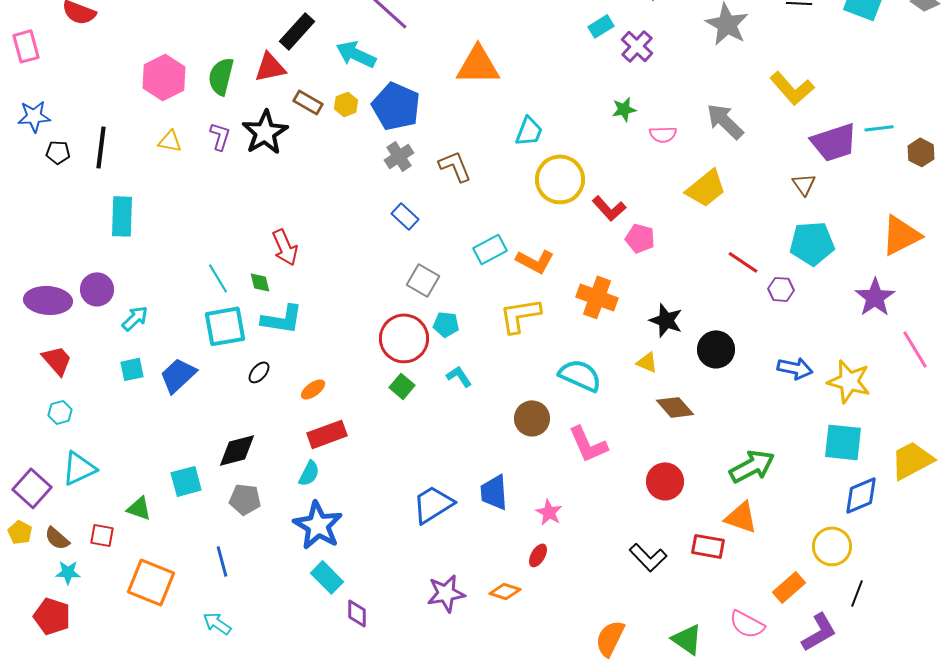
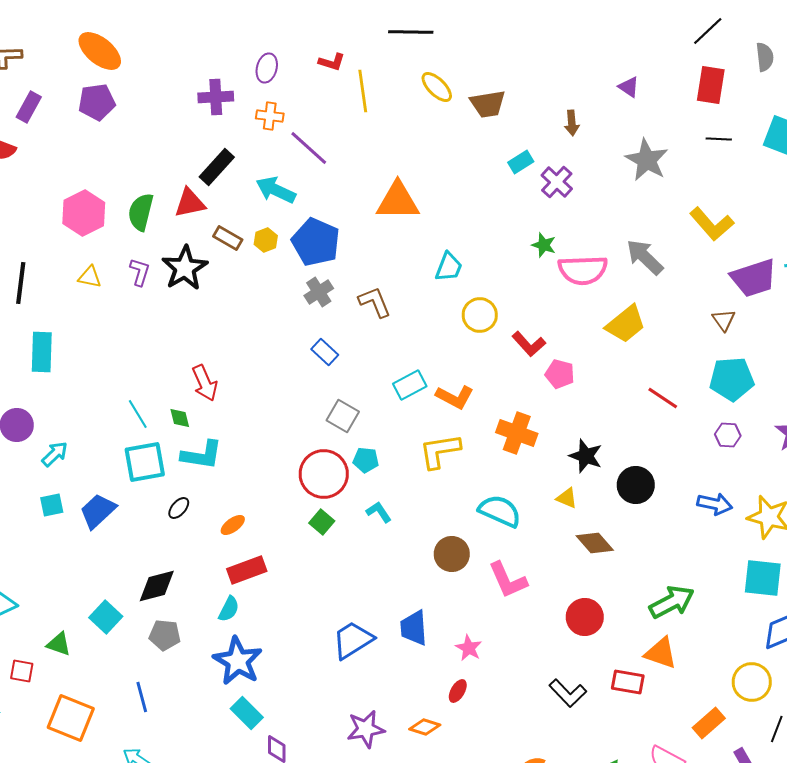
green star: (624, 109) -> (544, 245), turned 30
pink semicircle: (663, 134) -> (583, 270), size x1.8
yellow circle: (560, 179) -> (480, 315), size x0.7
purple hexagon: (781, 289) -> (728, 435), moved
cyan square: (186, 481) -> (106, 617), turned -32

